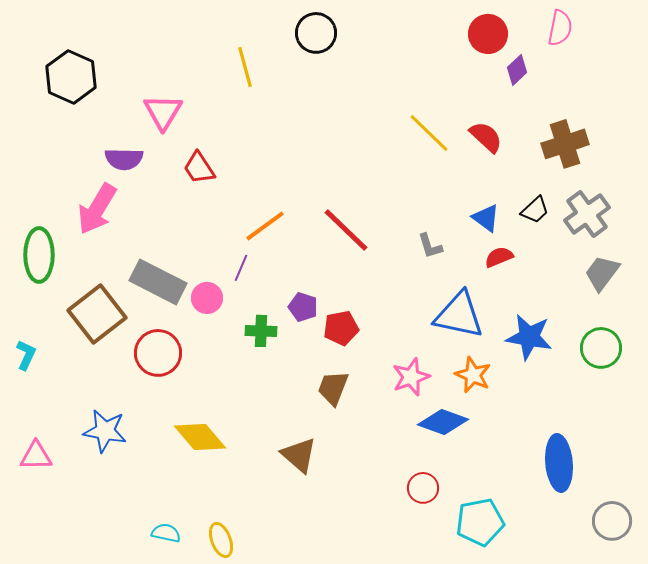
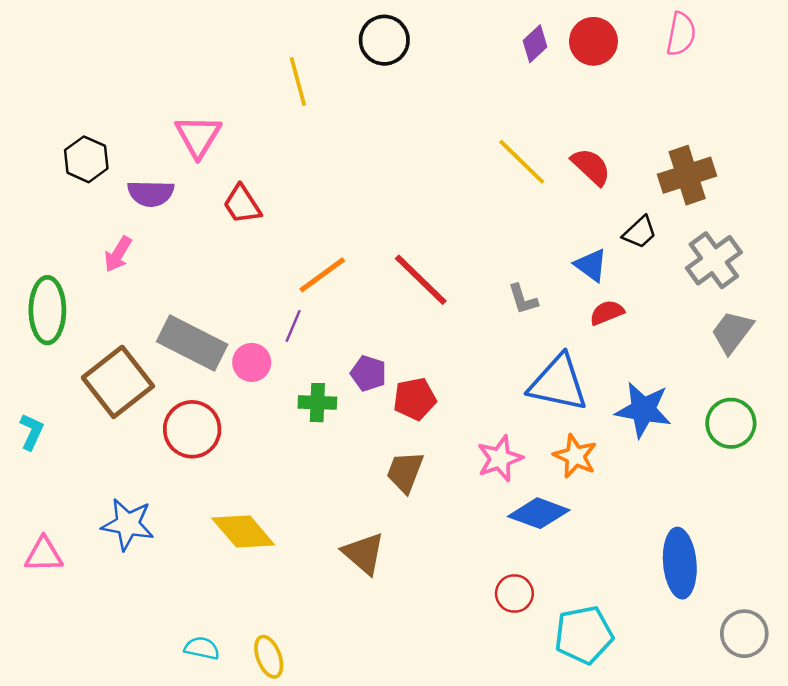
purple diamond: (517, 70) -> (535, 44), moved
black hexagon: (71, 77) -> (86, 159), moved, size x0.7
pink arrow: (97, 209) -> (118, 254), size x0.6
black trapezoid: (535, 210) -> (640, 232), moved

